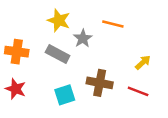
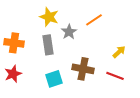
orange line: (113, 24) -> (94, 20), turned -48
gray rectangle: (58, 54) -> (48, 45), turned 54
red star: (16, 89) -> (13, 74), turned 30

